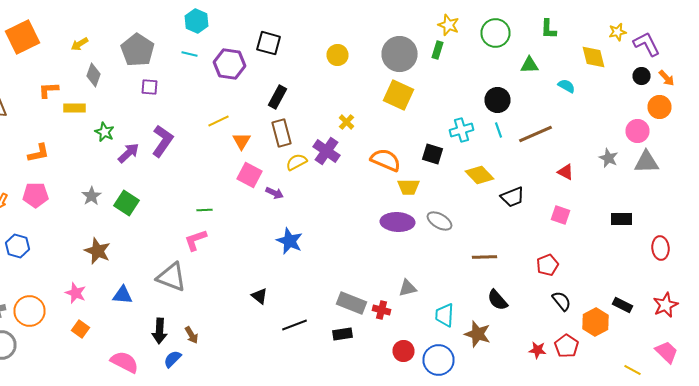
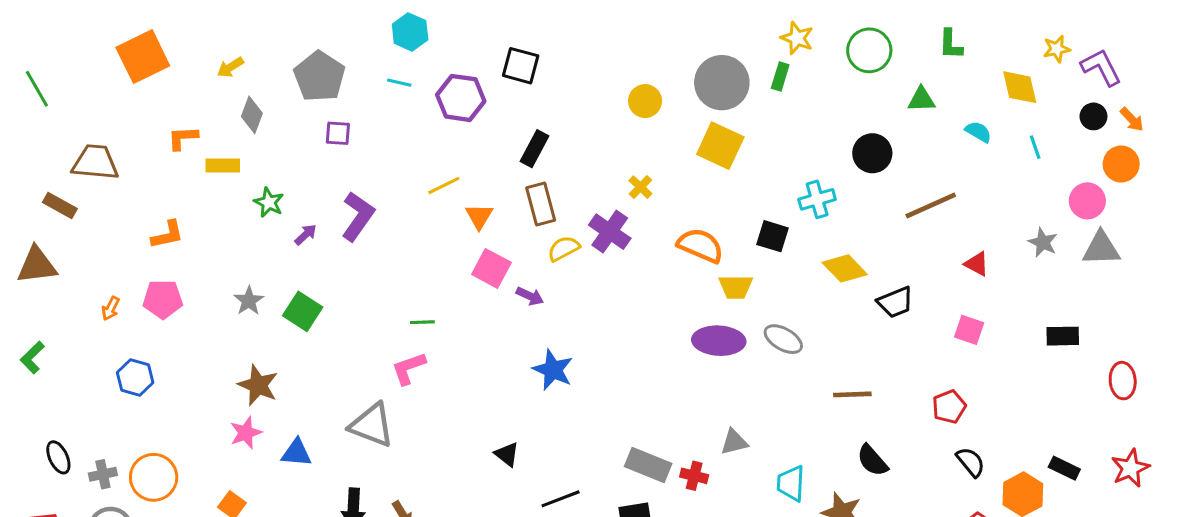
yellow circle: (338, 55) -> (645, 101), moved
cyan line: (498, 130) -> (1035, 147), moved
purple arrow: (128, 153) -> (306, 235), size x0.7
pink star: (76, 293) -> (246, 433), moved, turned 30

